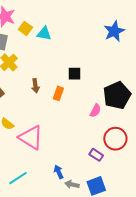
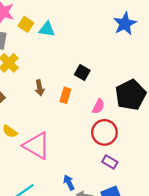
black square: (74, 74) -> (82, 73), turned 32
pink semicircle: (95, 111) -> (98, 106), moved
red circle: (115, 139) -> (104, 132), moved

